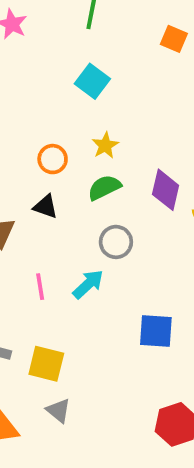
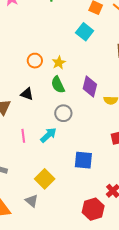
cyan square: (92, 81) -> (85, 32), moved
orange circle: (53, 159) -> (35, 61), moved
green semicircle: (104, 188) -> (58, 85), turned -90
yellow square: (46, 364) -> (45, 179), moved, turned 30

